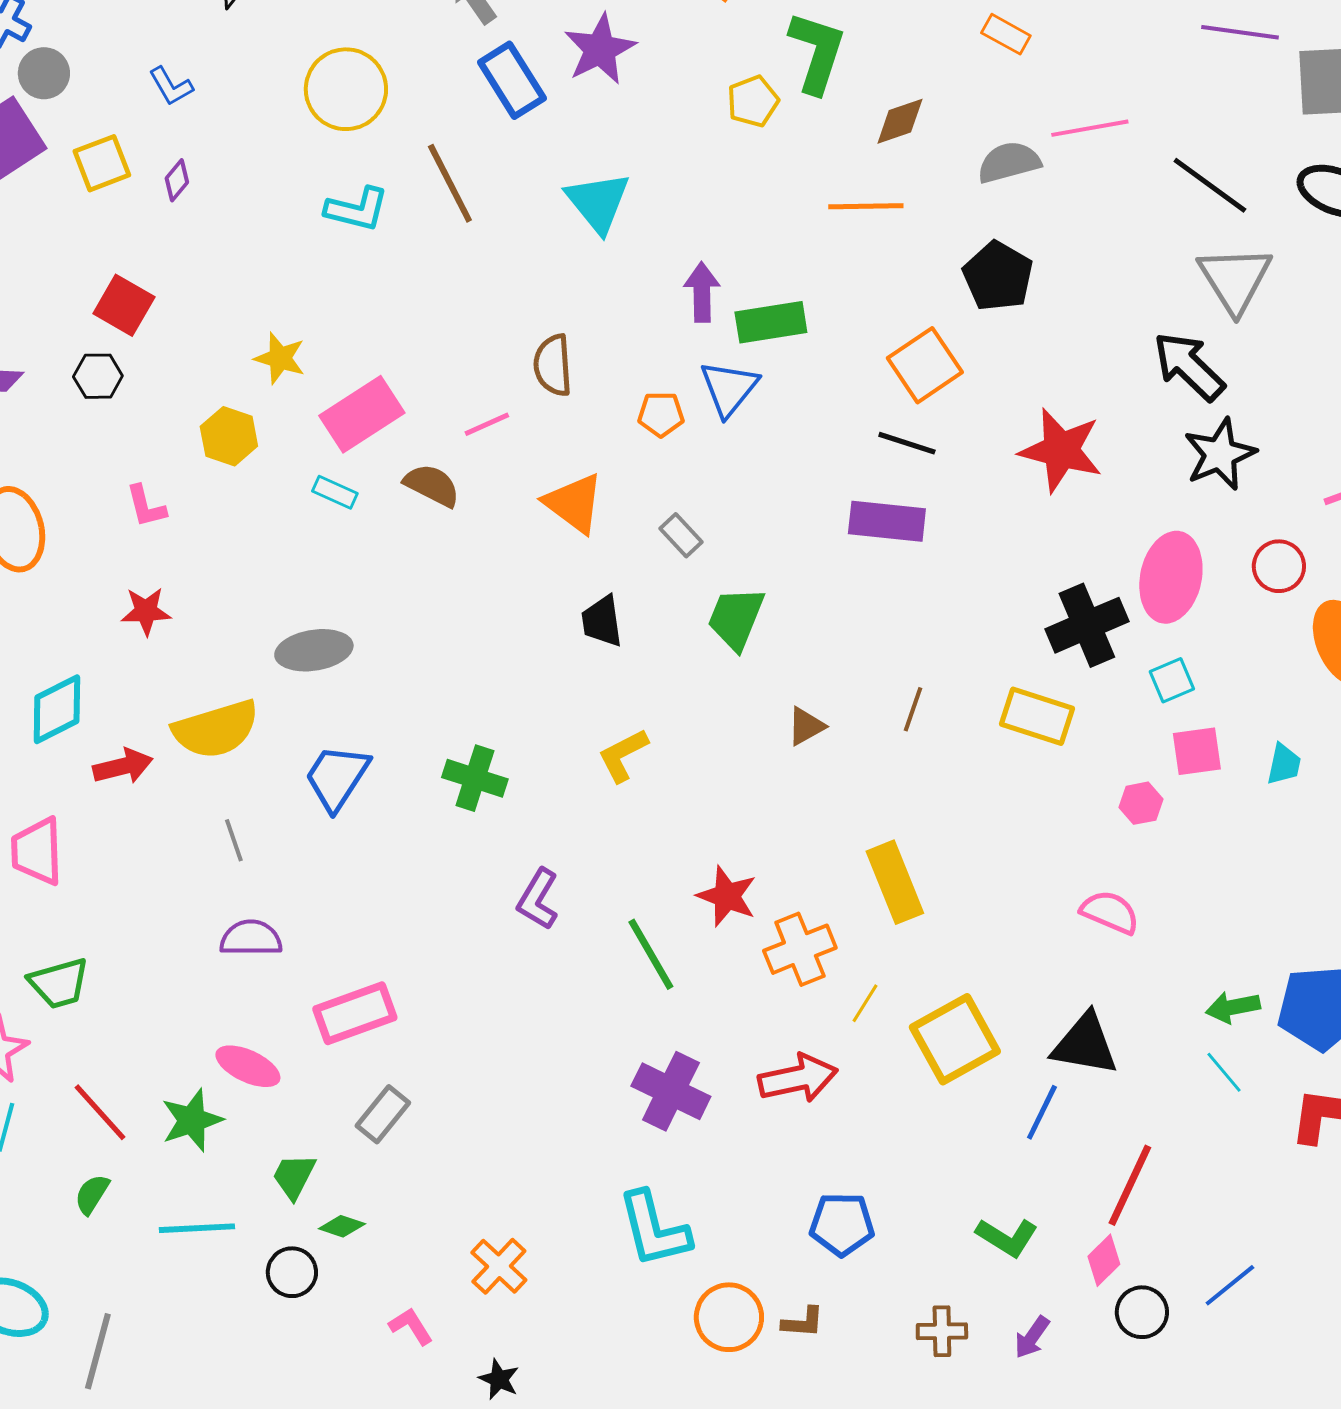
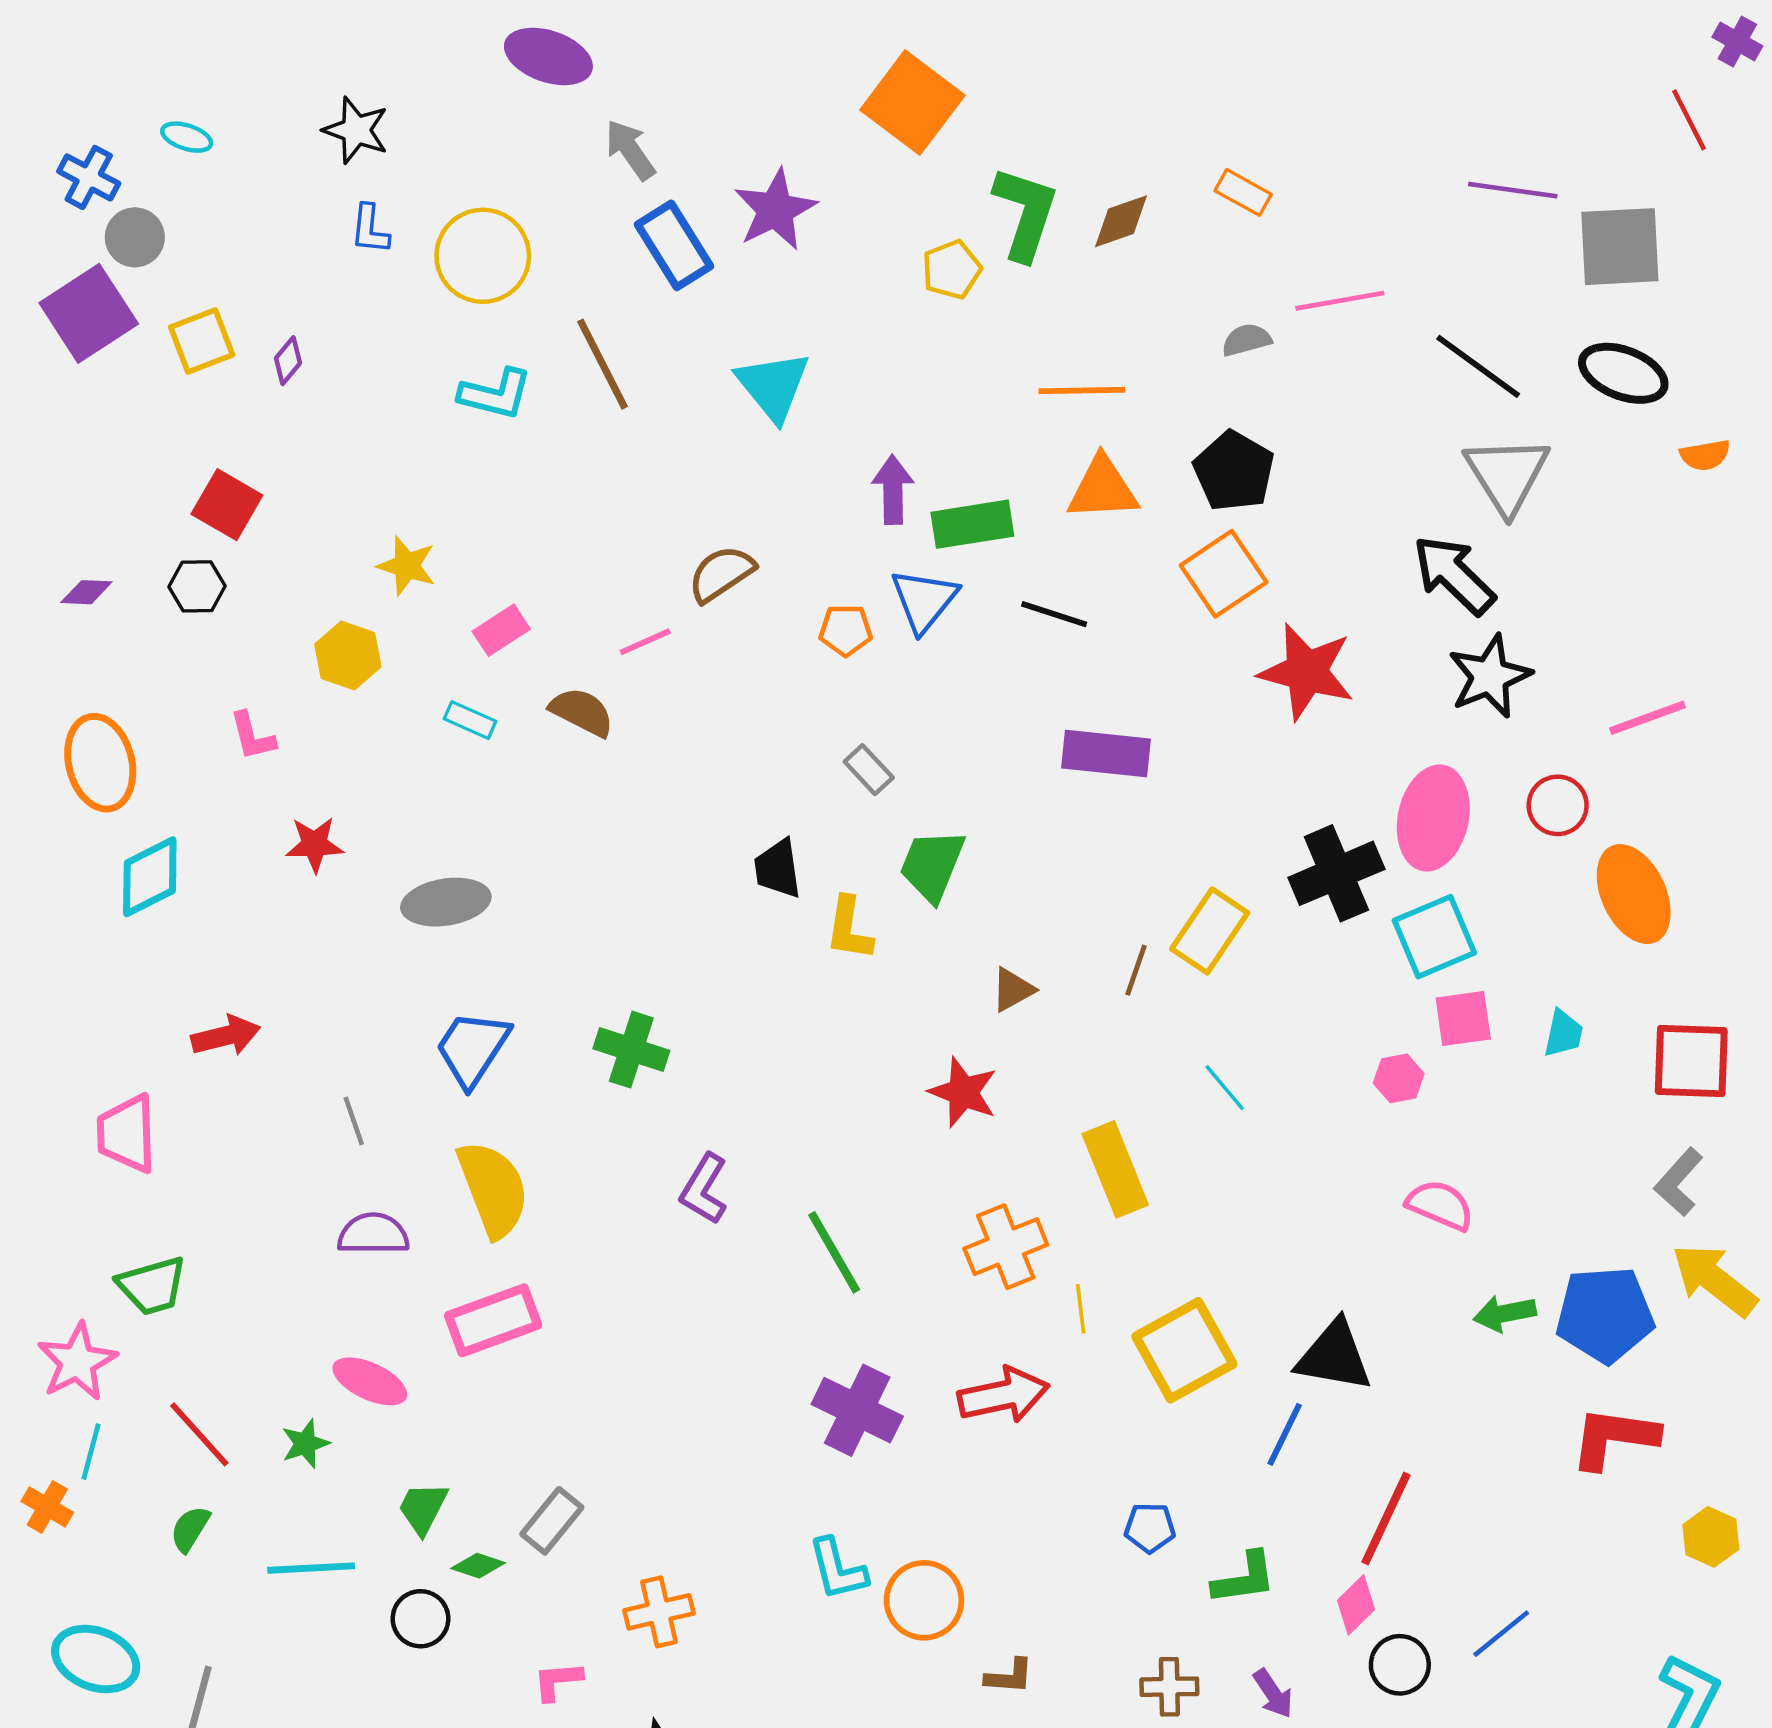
blue L-shape: (171, 86) -> (370, 229), moved, turned 36
brown diamond: (900, 121) -> (1121, 221), moved
gray semicircle: (1009, 162) -> (1247, 340), size x0.7
brown semicircle: (553, 365) -> (721, 574), turned 60
orange square: (925, 365) -> (1224, 574), moved
pink rectangle: (362, 414) -> (501, 630), size x0.6
black line: (907, 443) -> (1054, 614), moved
orange triangle: (574, 503) -> (1103, 488), moved, turned -40
red star: (146, 611) -> (315, 844), moved
cyan square: (1172, 680) -> (1434, 937), size x1.6
cyan diamond: (57, 709) -> (150, 877), moved
yellow rectangle: (1037, 716) -> (1210, 931), moved, turned -74
yellow semicircle: (216, 729) -> (493, 1189), moved, turned -94
yellow L-shape: (623, 755) -> (849, 929), moved, turned -54
red star: (727, 896) -> (963, 1092), moved
pink semicircle: (1110, 912) -> (1440, 1205), moved
yellow line: (865, 1003) -> (1081, 1309), turned -39
cyan line: (1224, 1072) -> (1225, 1088), moved
gray rectangle: (383, 1114) -> (552, 1521), moved
green star: (192, 1120) -> (305, 1444), size x0.7
blue pentagon: (842, 1224) -> (1150, 1528), moved, size x0.7
cyan L-shape: (654, 1229) -> (838, 1569), size x0.7
green L-shape: (1007, 1237) -> (1244, 1578), turned -40
orange cross: (499, 1266) -> (659, 1612), turned 34
orange circle: (729, 1317) -> (924, 1600), moved
pink L-shape: (411, 1326) -> (558, 1681), turned -63
purple arrow: (1032, 1337) -> (1273, 1694), turned -69

